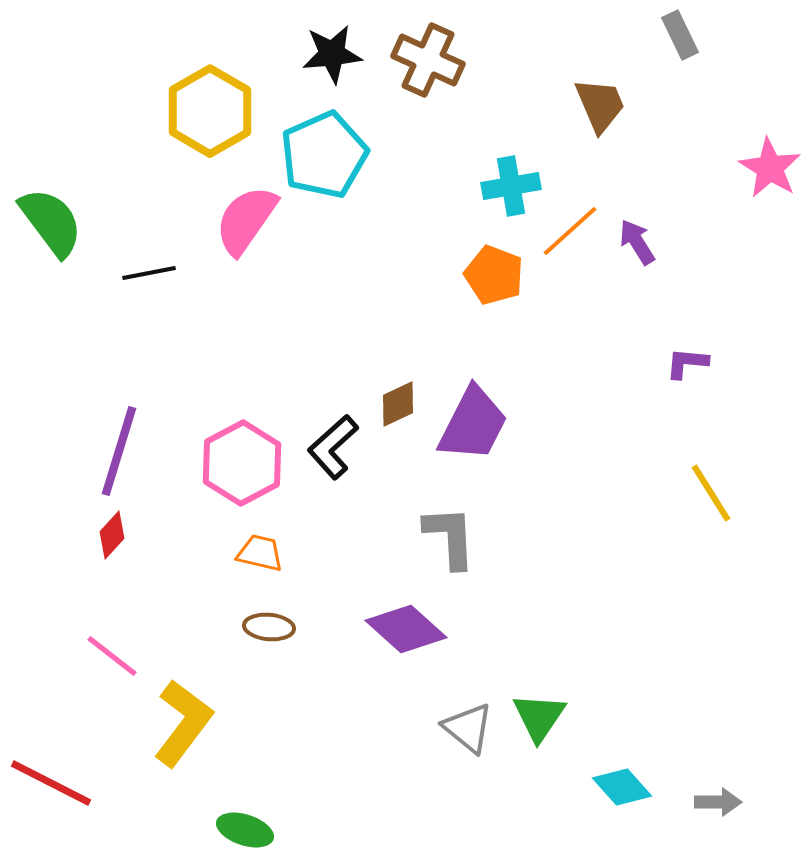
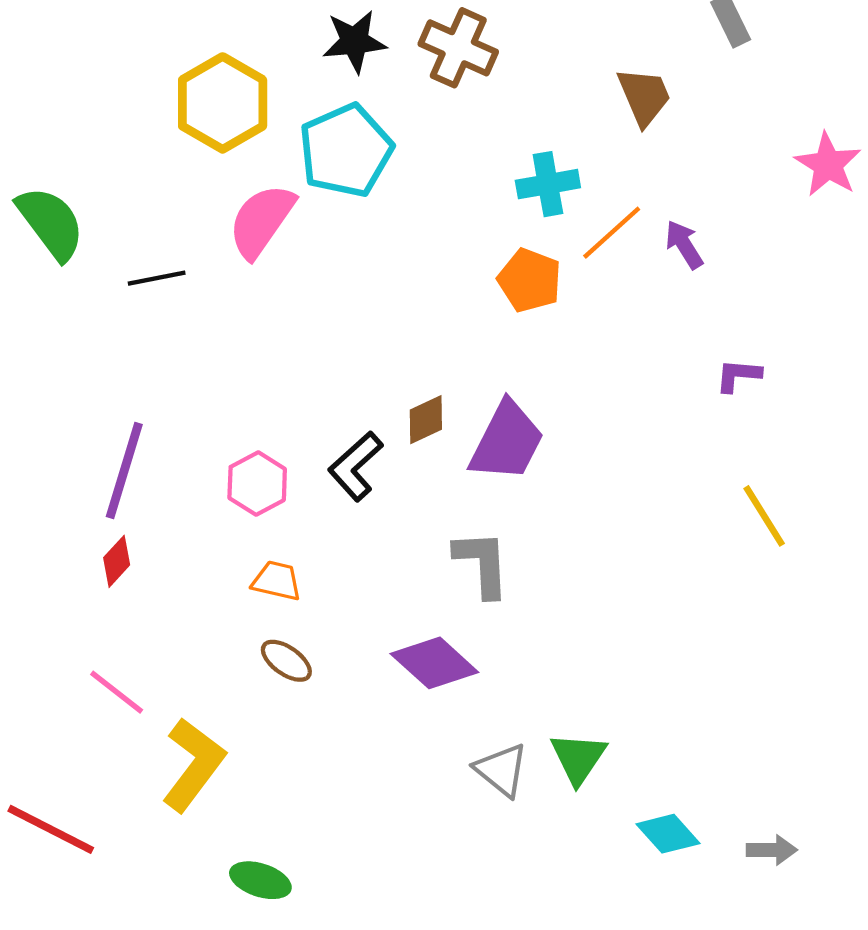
pink hexagon: (242, 463) -> (257, 483), size x0.7
brown ellipse: (269, 627) -> (286, 661), turned 30

